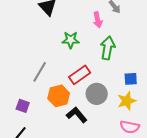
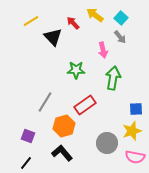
gray circle: (97, 94) -> (107, 143), moved
black L-shape: (77, 115) -> (62, 153), moved

